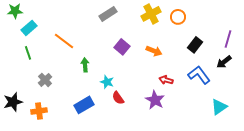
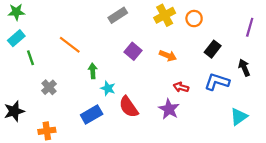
cyan rectangle: (29, 28) -> (16, 38), moved
purple line: (228, 39) -> (250, 27), moved
black arrow: (224, 62) -> (244, 68), turned 105
blue L-shape: (199, 75) -> (217, 82), turned -35
cyan star: (107, 82) -> (108, 88), moved
red semicircle: (118, 98) -> (129, 107), size x1.5
orange cross: (39, 111) -> (47, 131), moved

